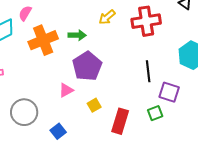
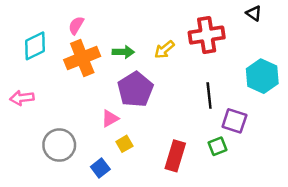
pink semicircle: (25, 13) -> (76, 25), moved
yellow arrow: (107, 17) -> (164, 50), moved
yellow square: (94, 105) -> (124, 144), moved

